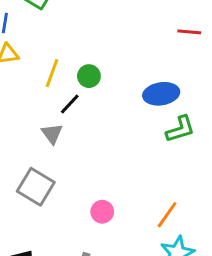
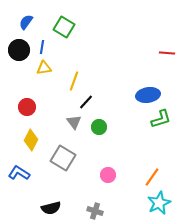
green circle: (89, 76) -> (99, 127), moved

